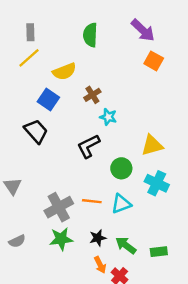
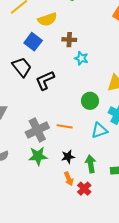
brown cross: (92, 95) -> (69, 40), turned 32
black L-shape: (88, 146) -> (45, 80), moved
cyan triangle: (121, 204) -> (99, 130), moved
green arrow: (126, 245) -> (91, 164), turned 42

